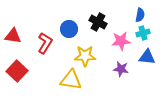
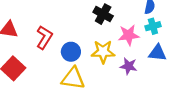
blue circle: (69, 29) -> (71, 52), moved
yellow star: (85, 56) -> (103, 52), moved

